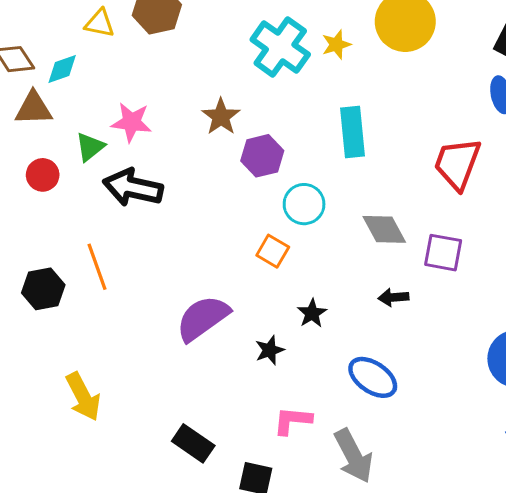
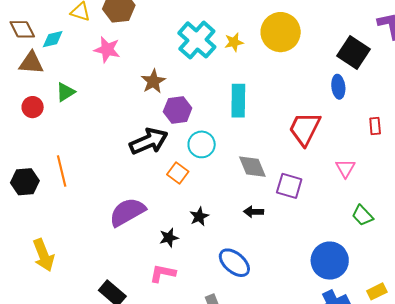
pink star: (131, 122) -> (107, 50), moved
black arrow: (133, 188) -> (149, 141), moved, turned 138
pink L-shape: (293, 421) -> (163, 273), moved

